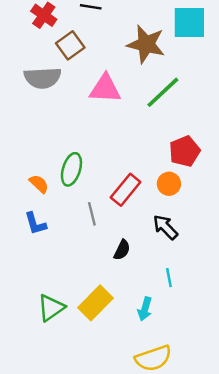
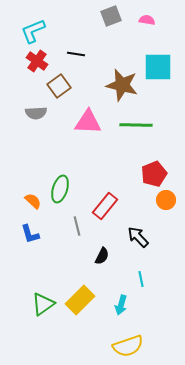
gray semicircle: (43, 78) -> (36, 113), size x0.7
green line: (163, 92) -> (136, 125), turned 44
orange circle: (169, 184) -> (166, 200), moved

